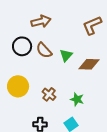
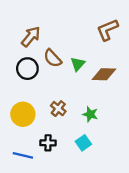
brown arrow: (41, 21) -> (31, 37), moved, turned -36
black circle: (22, 46) -> (27, 69), moved
yellow circle: (18, 86) -> (23, 114), moved

